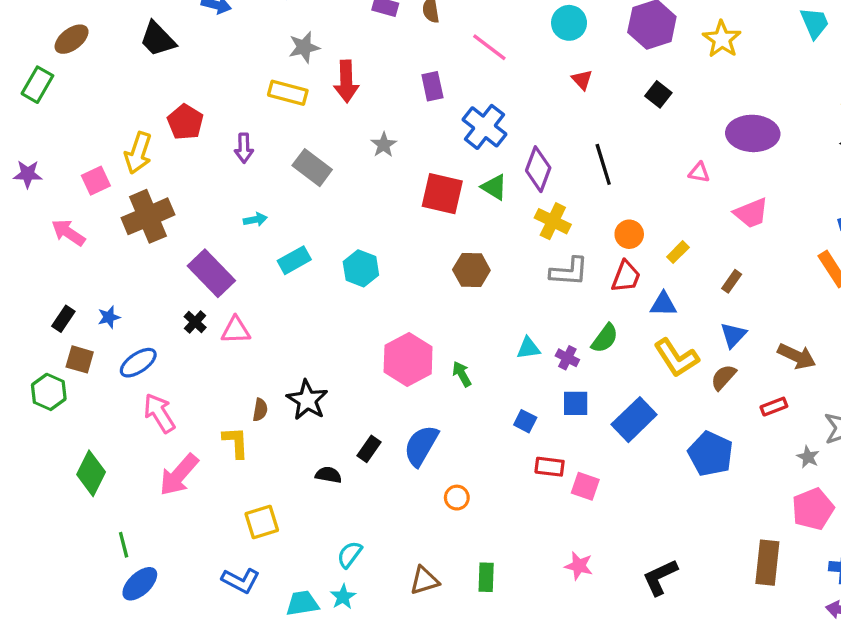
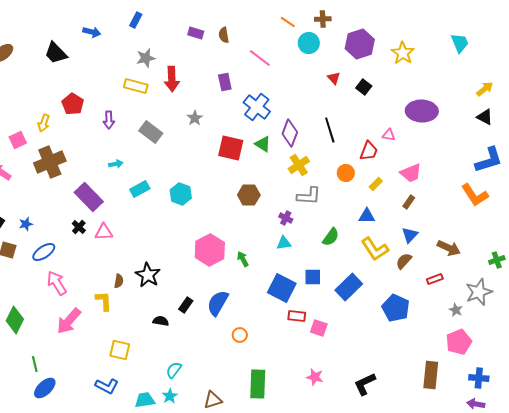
red triangle: (582, 80) -> (334, 78), moved
yellow arrow: (138, 153) -> (44, 123), size x0.7
pink trapezoid: (751, 213) -> (411, 173), moved
yellow cross: (553, 221) -> (299, 165), turned 30
red trapezoid: (626, 276) -> (369, 151), moved
purple cross: (567, 358) -> (286, 218), moved
blue square: (525, 421) -> (282, 288), size x2.0
yellow square: (262, 522) -> (120, 350), turned 30
green rectangle: (486, 577) -> (258, 384), size x1.6
brown triangle: (424, 581) -> (213, 400), moved

